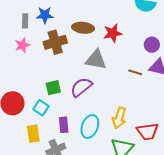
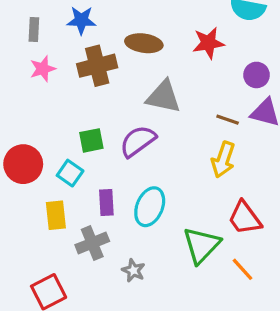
gray rectangle: (25, 21) -> (34, 30), moved
red star: (113, 33) -> (208, 43), moved
yellow arrow: (119, 118) -> (223, 160), moved
red trapezoid: (148, 131) -> (245, 218), turned 60

